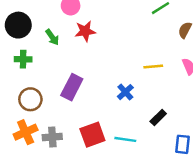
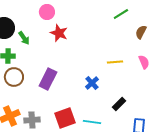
red star: (85, 31) -> (59, 33), turned 30
green arrow: (52, 37) -> (24, 38), moved
brown circle: (30, 99) -> (14, 77), moved

